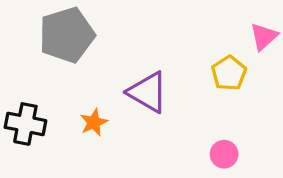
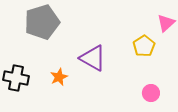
pink circle: (224, 154) -> (151, 93), moved

